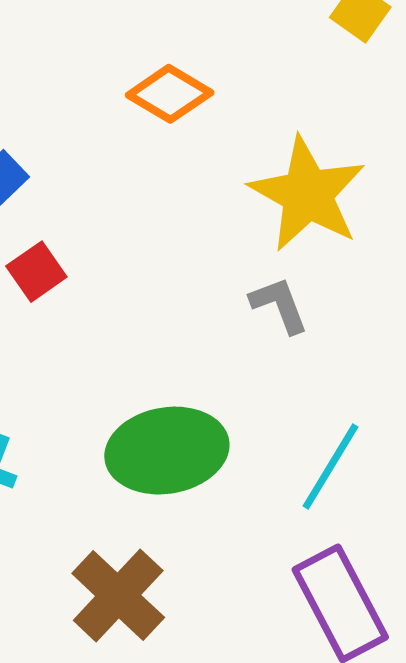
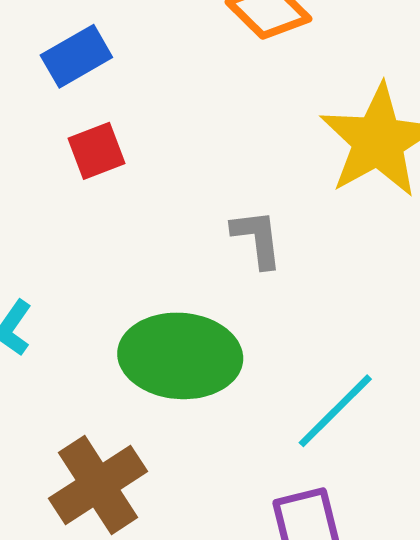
gray L-shape: (279, 305) -> (257, 238), moved

